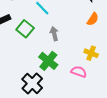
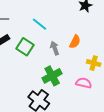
orange semicircle: (93, 19) -> (75, 42), moved
green cross: (48, 61) -> (52, 76), turned 30

